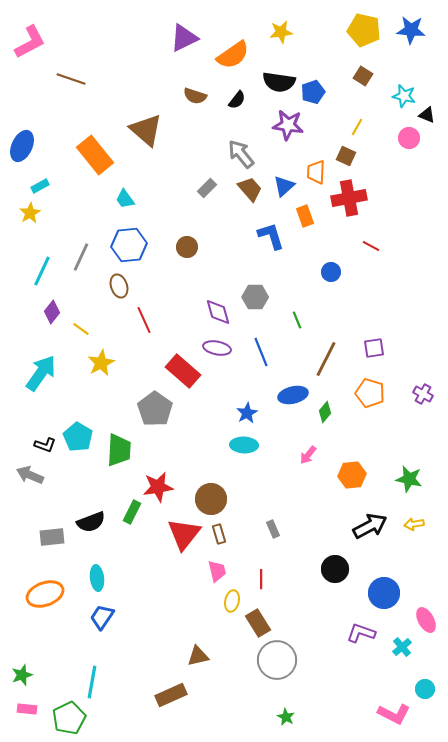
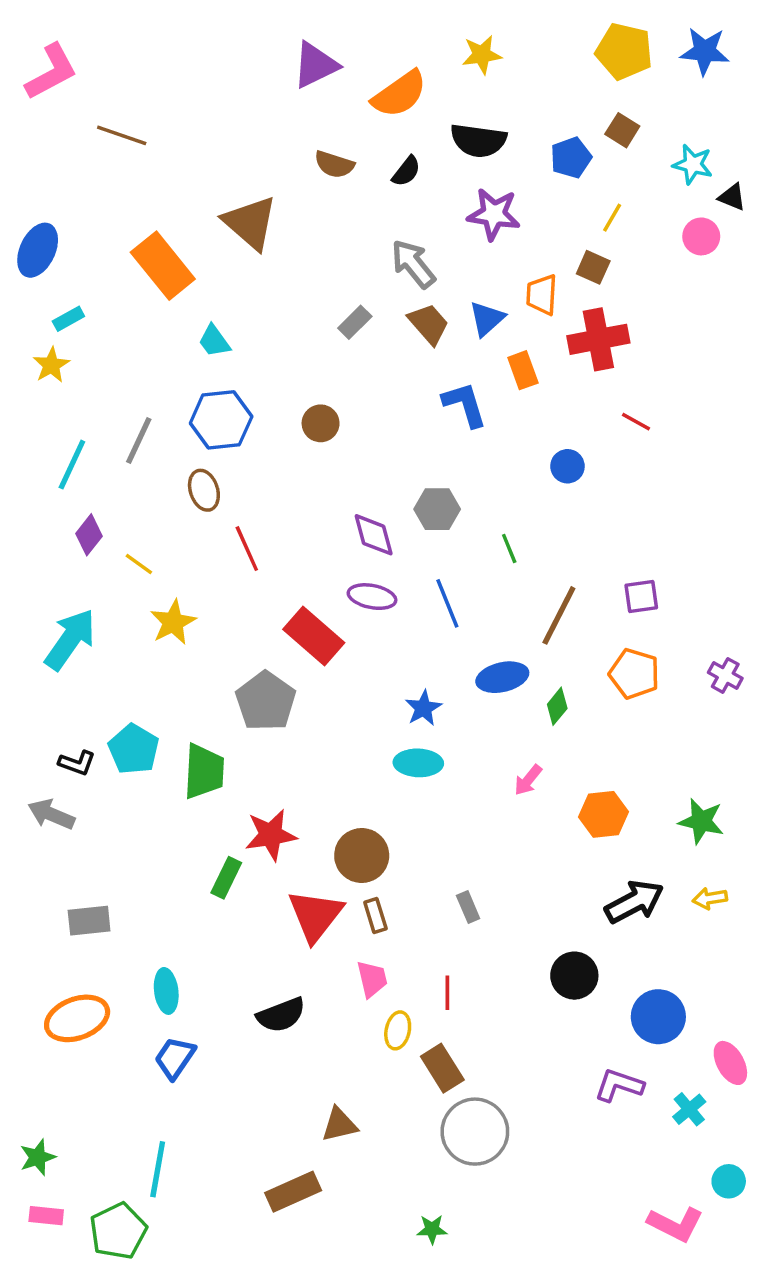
blue pentagon: (313, 92) -> (571, 158), moved
black semicircle: (91, 522) -> (281, 1015), moved
green star: (286, 717) -> (432, 1229), moved, turned -30

